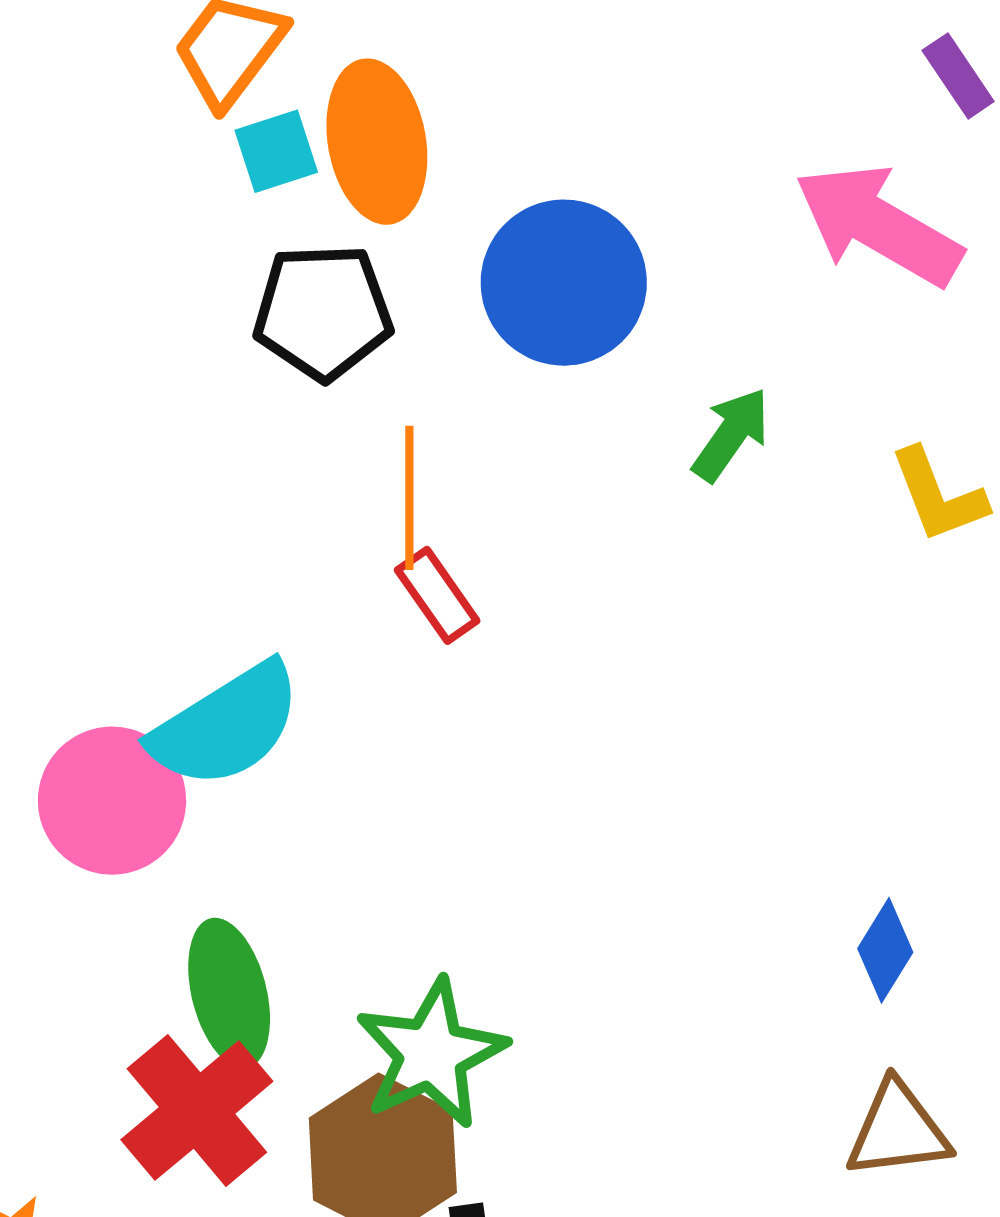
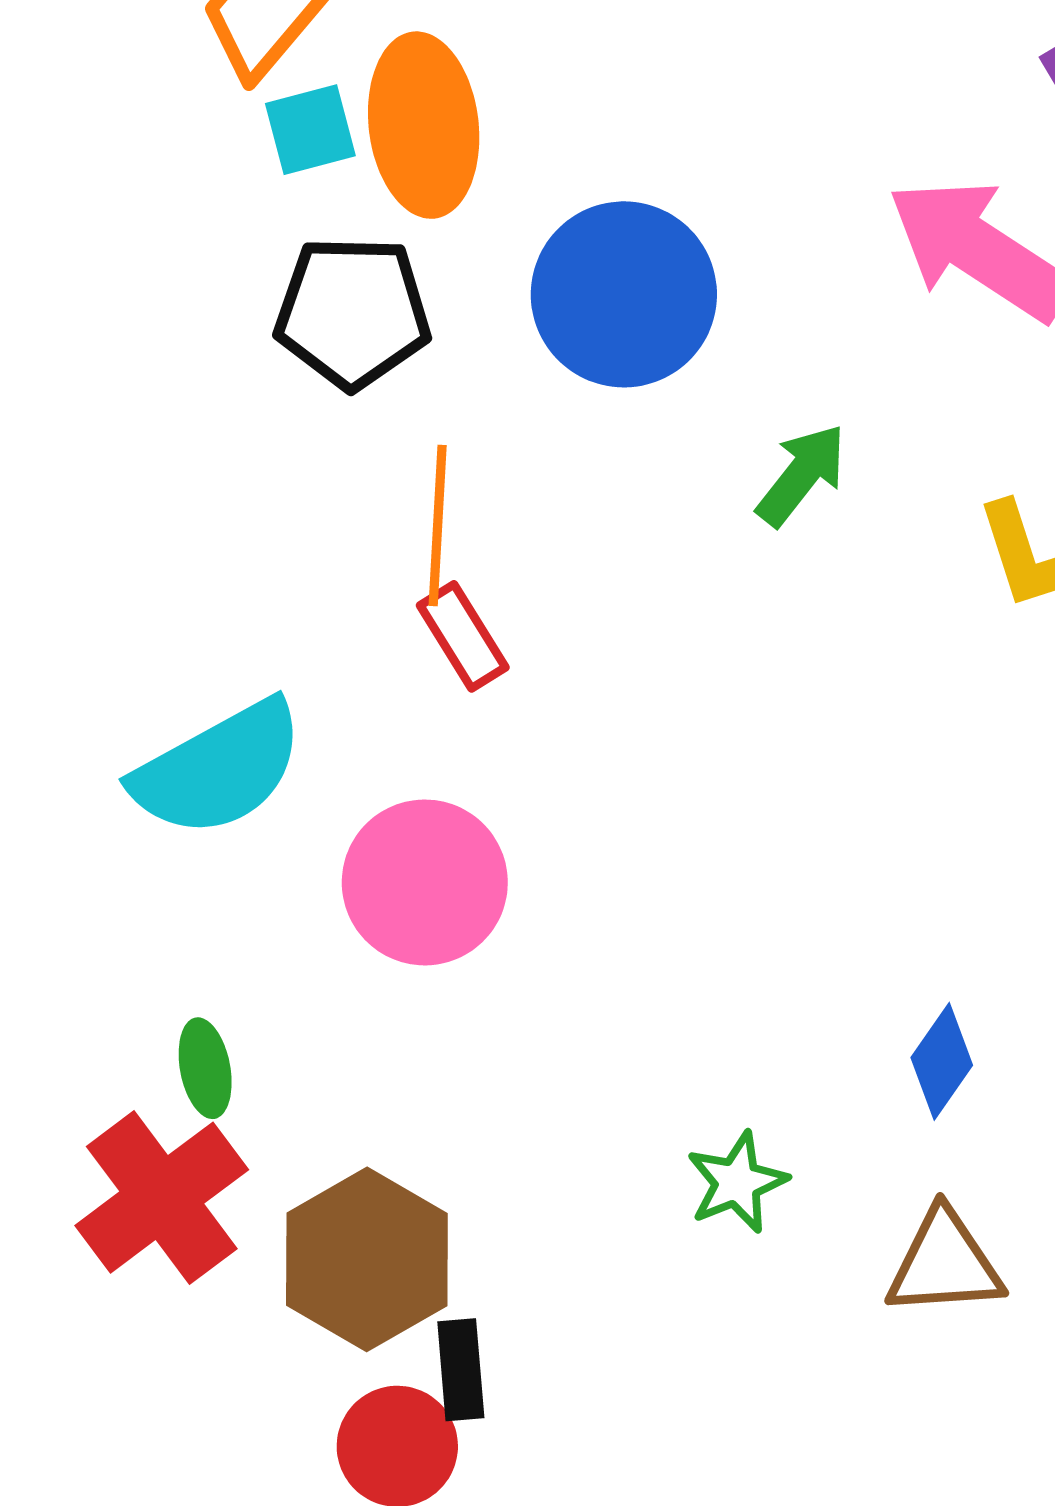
pink circle: (112, 801) -> (425, 882), moved
green ellipse: (229, 993) -> (205, 1068), size x0.6
green star: (431, 1054) -> (737, 1182), moved, size x0.6

